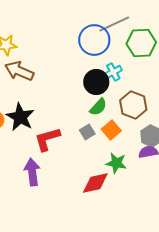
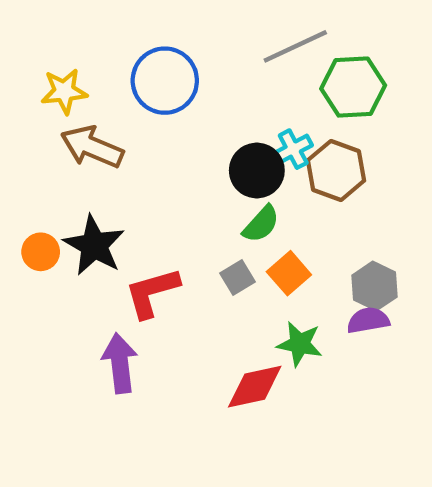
blue circle: (94, 40) -> (165, 81), moved
brown hexagon: (133, 105) -> (336, 170), moved

